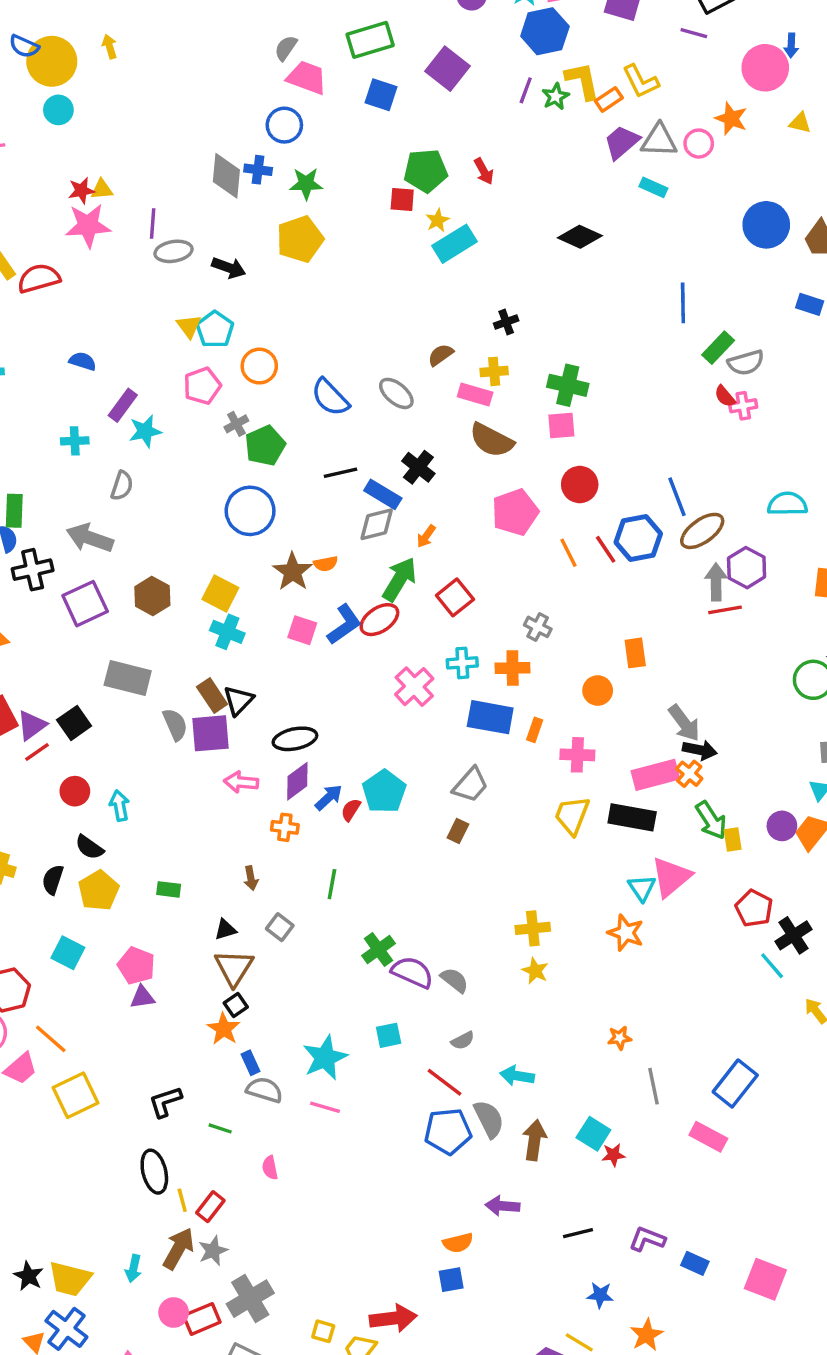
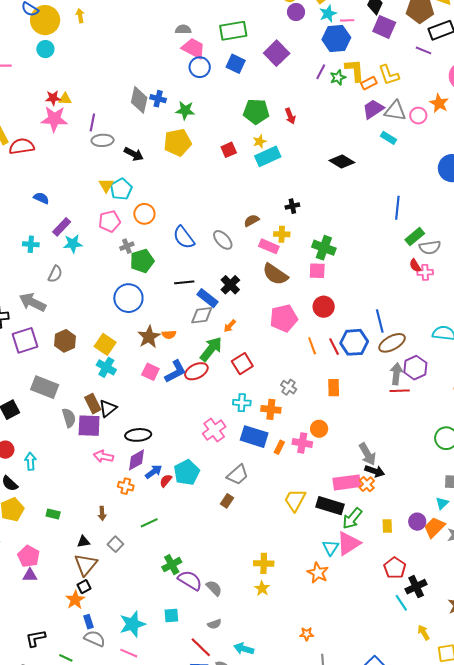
gray semicircle: (286, 48) -> (183, 29), turned 49
blue circle: (284, 125) -> (200, 67), moved
red square: (402, 200) -> (229, 150), moved, turned -35
orange rectangle: (635, 653) -> (334, 388), moved
pink cross: (414, 687) -> (214, 430), moved
pink cross: (577, 755) -> (302, 443), moved
green arrow: (711, 820) -> (352, 518), moved, turned 65
green line: (332, 884) -> (149, 523), turned 48

